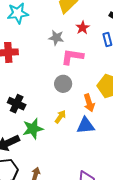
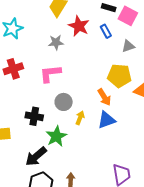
red star: (83, 28) -> (79, 26), size x1.5
pink L-shape: (72, 57) -> (50, 74), moved
gray circle: (63, 84) -> (64, 102), moved

